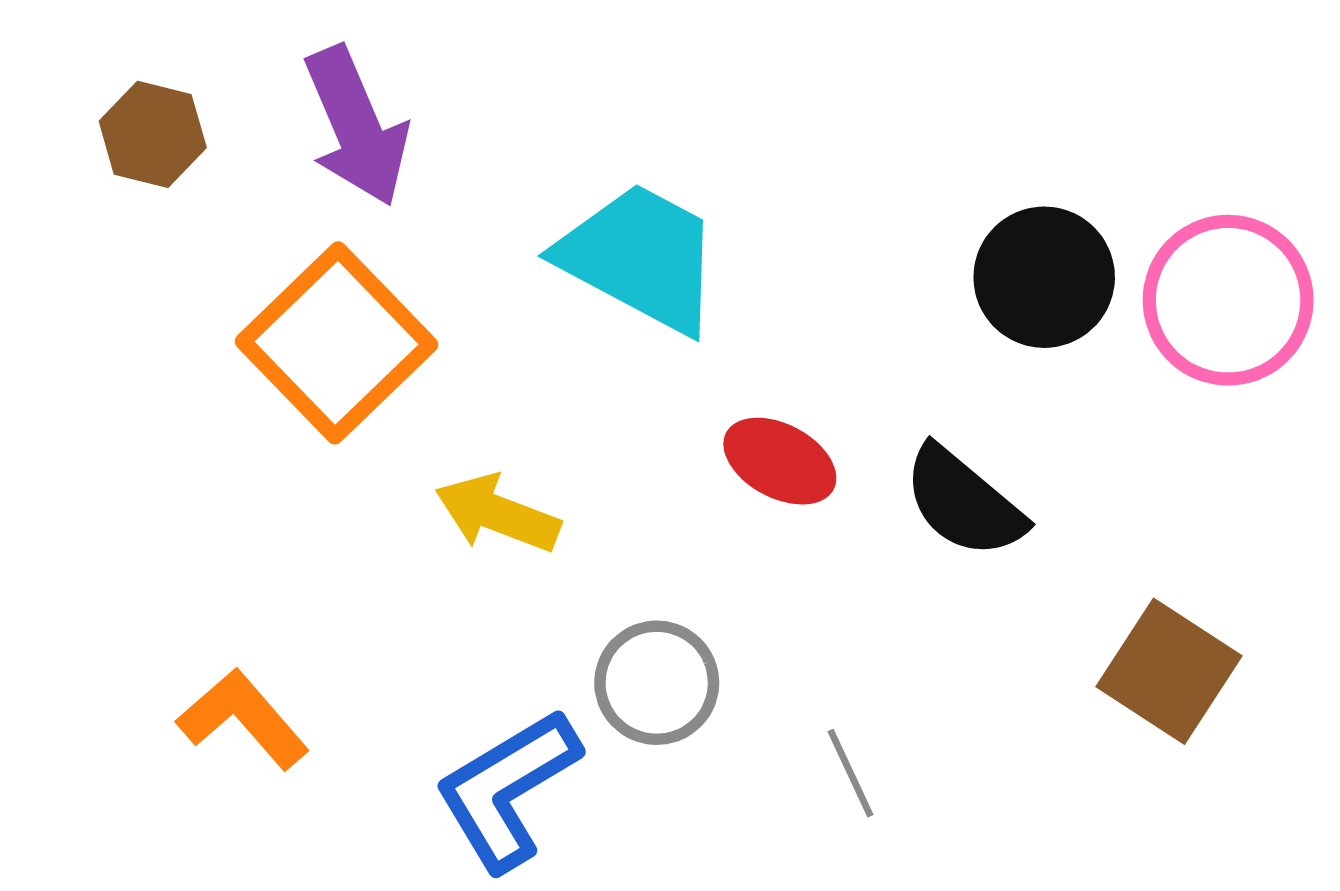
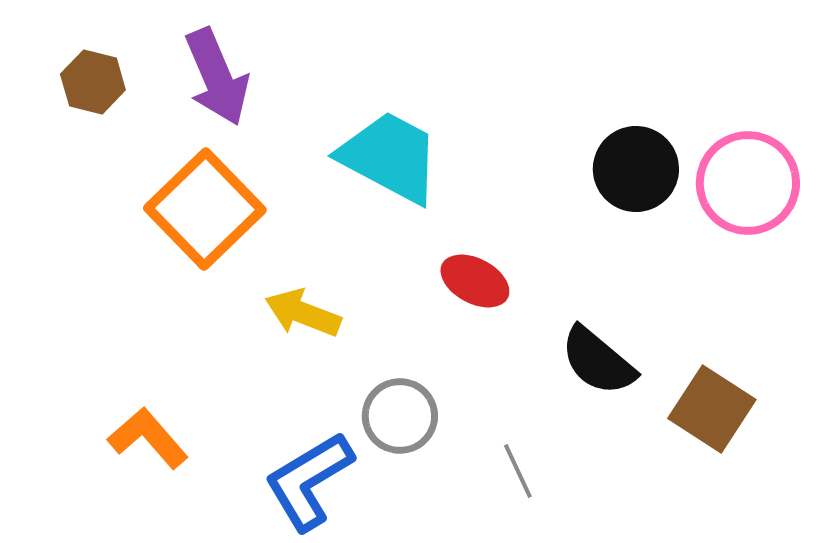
black semicircle: (964, 502) -> (598, 361), moved

